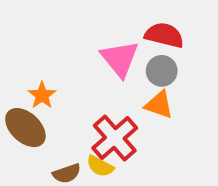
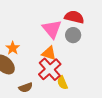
orange triangle: (159, 105) -> (49, 53), moved
yellow semicircle: (100, 166) -> (62, 83), moved, turned 40

